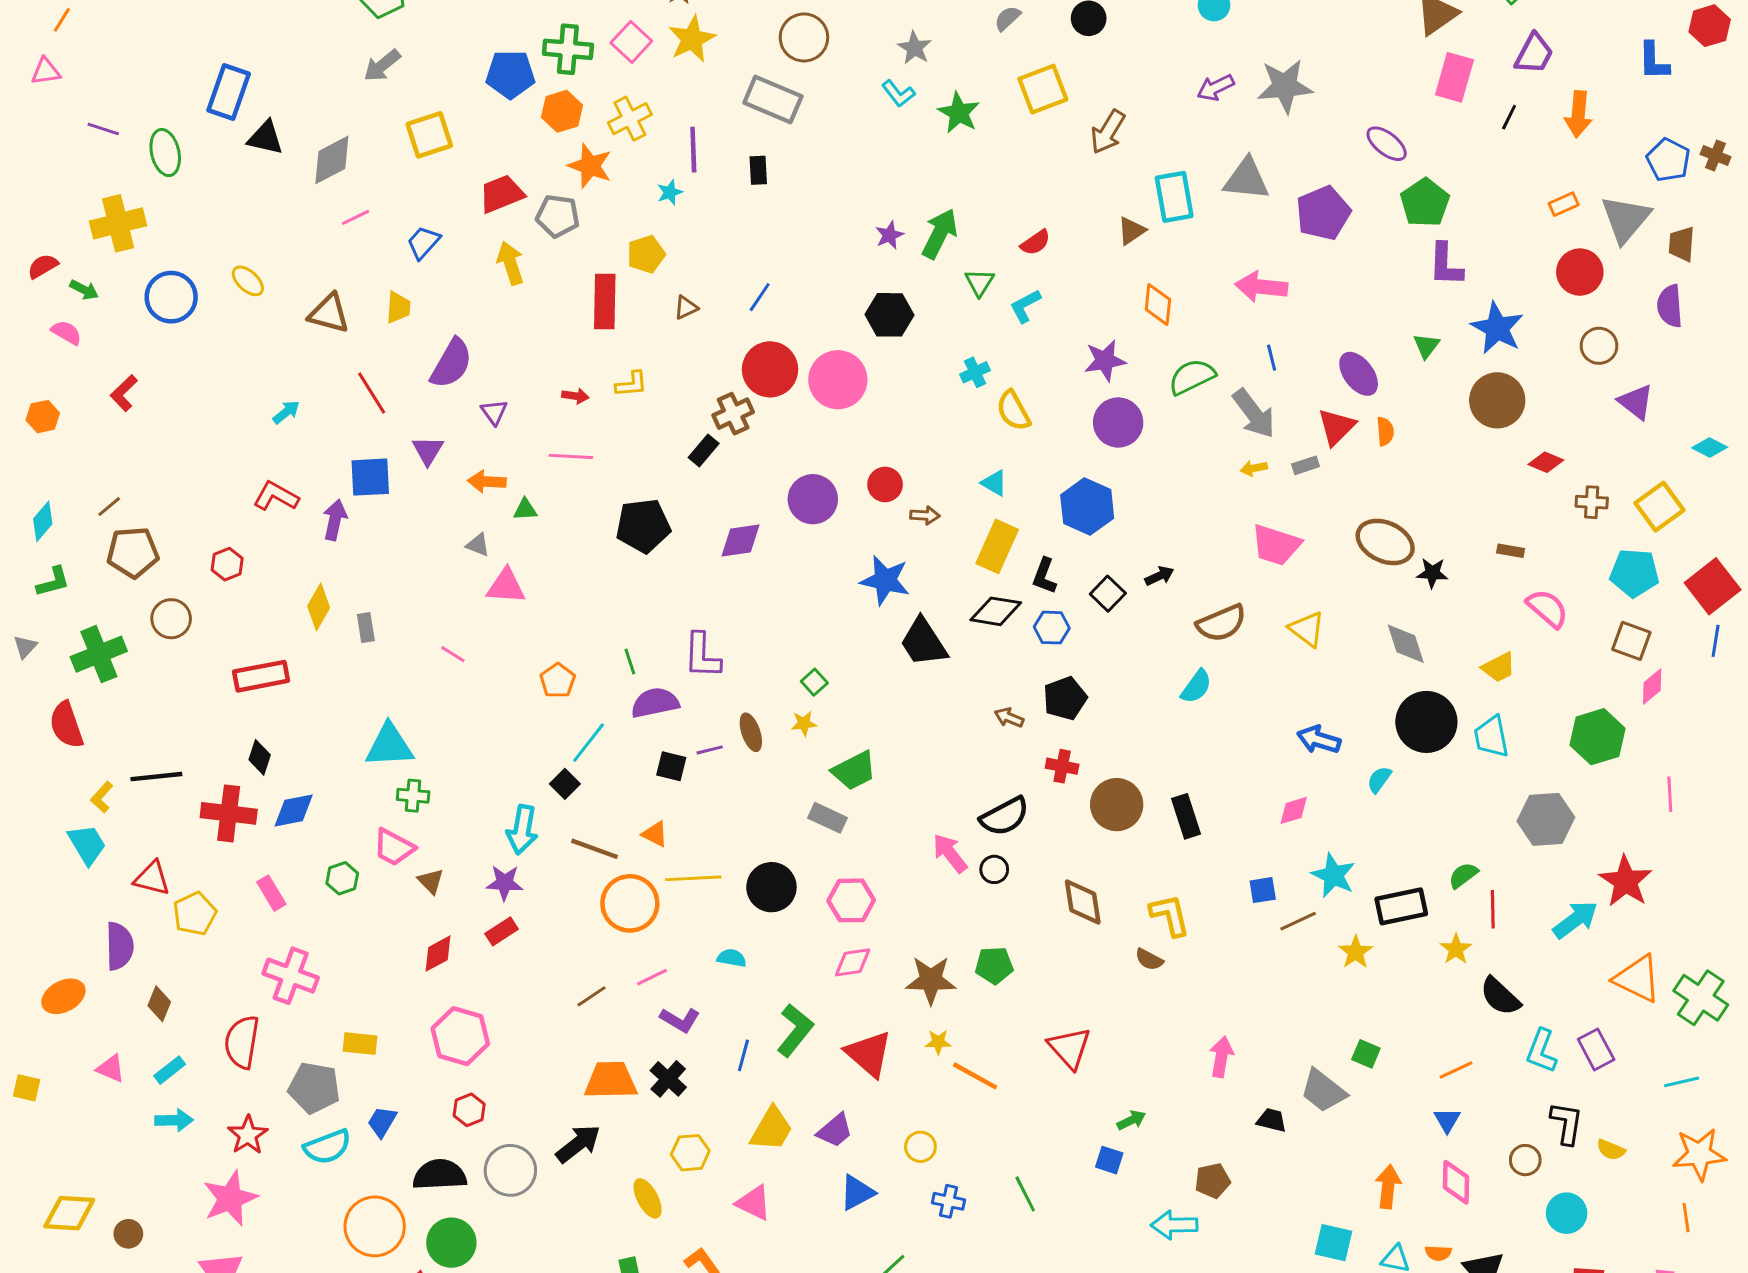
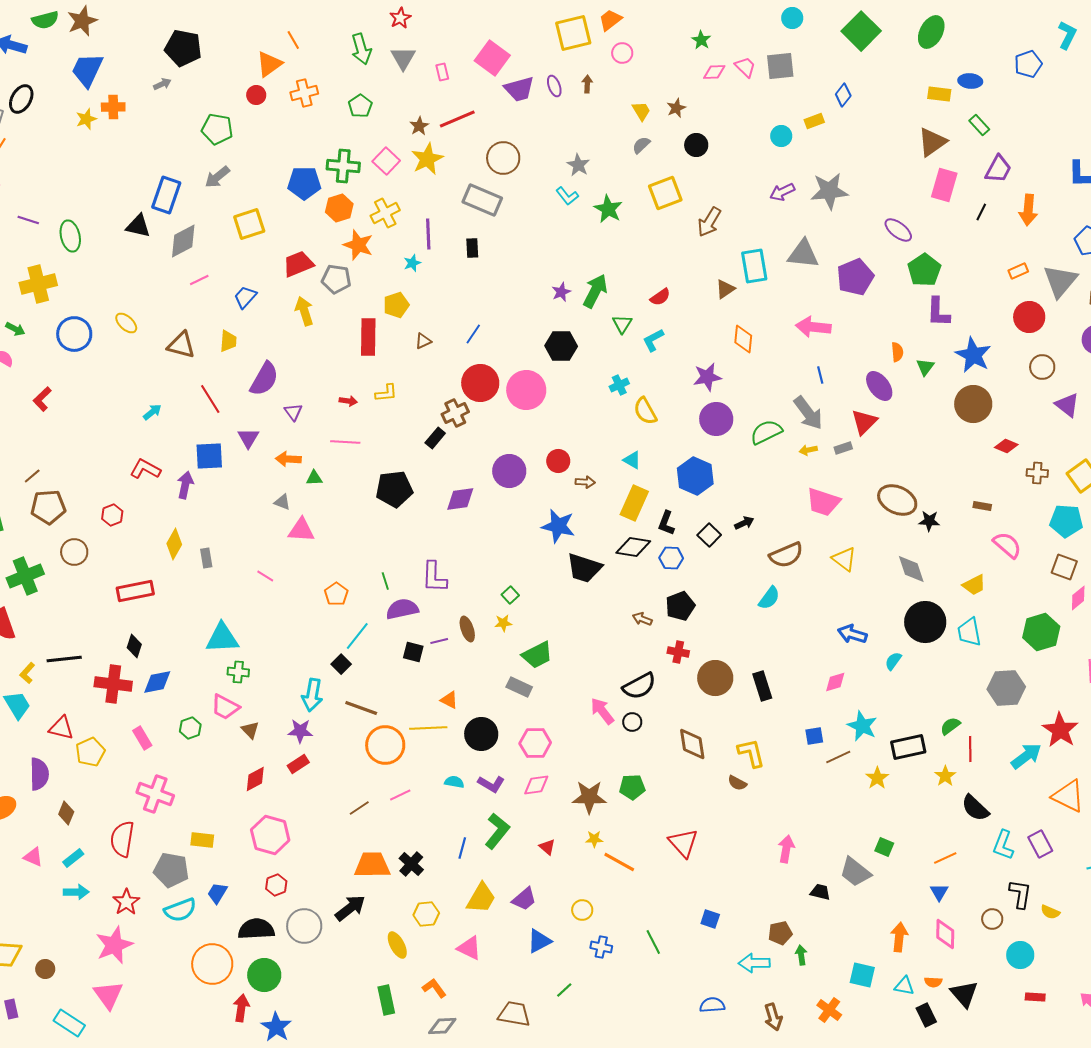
blue rectangle: (229, 92) -> (166, 195), moved
green semicircle: (1192, 377) -> (766, 432), moved
orange semicircle: (1385, 431) -> (897, 352), moved
black trapezoid: (923, 642) -> (584, 568), turned -39
orange triangle: (655, 834) -> (449, 700), moved
purple L-shape: (680, 1020) -> (491, 784), moved
red triangle: (869, 1054) -> (547, 847), size x0.5
green arrow: (1131, 1120) -> (801, 955), moved, turned -72

